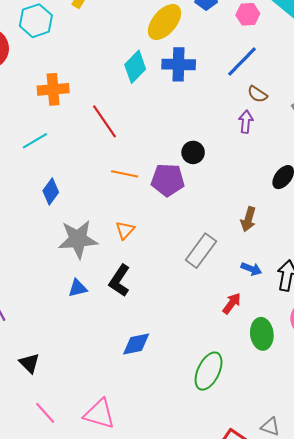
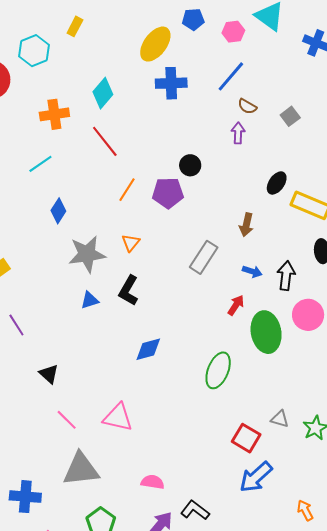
cyan diamond: (135, 67) -> (103, 93), moved
orange line: (125, 174) -> (127, 190), turned -65
green ellipse: (262, 334) -> (266, 332), size x1.4

